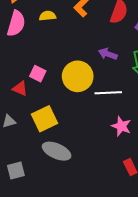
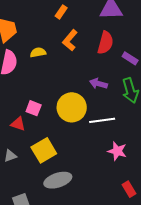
gray ellipse: (57, 151) -> (58, 180), turned -36

